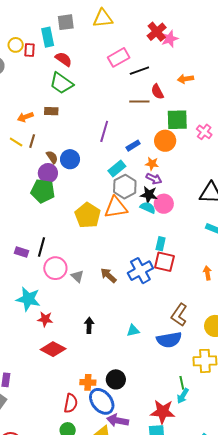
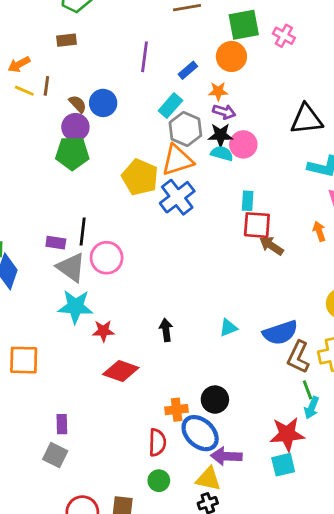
orange arrow: (25, 117) -> (19, 64), moved
blue cross: (140, 271) -> (177, 197), moved
brown arrow: (108, 275) -> (271, 246), moved
gray triangle: (77, 276) -> (71, 267), moved, size x1.6
brown L-shape: (179, 315) -> (298, 357), moved

